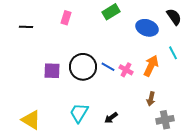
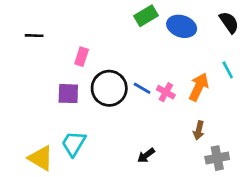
pink rectangle: (66, 18) -> (82, 57), moved
blue ellipse: (147, 28) -> (182, 26), moved
cyan trapezoid: (79, 113) -> (74, 144), moved

